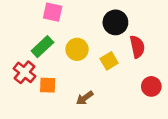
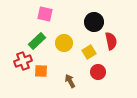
red cross: (24, 72) -> (23, 61), turned 30
red circle: (151, 86) -> (98, 72), moved
brown arrow: (85, 98) -> (70, 81), turned 96

